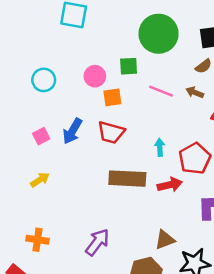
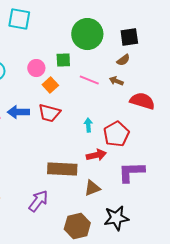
orange square: (112, 97) -> (50, 85), turned -35
blue arrow: (72, 131) -> (18, 112), turned 60
brown rectangle: (127, 179) -> (62, 169), moved
brown triangle: (165, 240) -> (92, 188), moved

